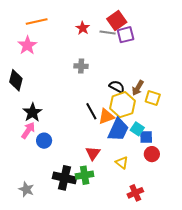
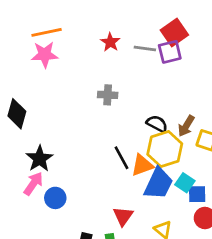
red square: (117, 21) -> (174, 32), moved
pink star: (27, 45) -> (45, 55), moved, turned 30

